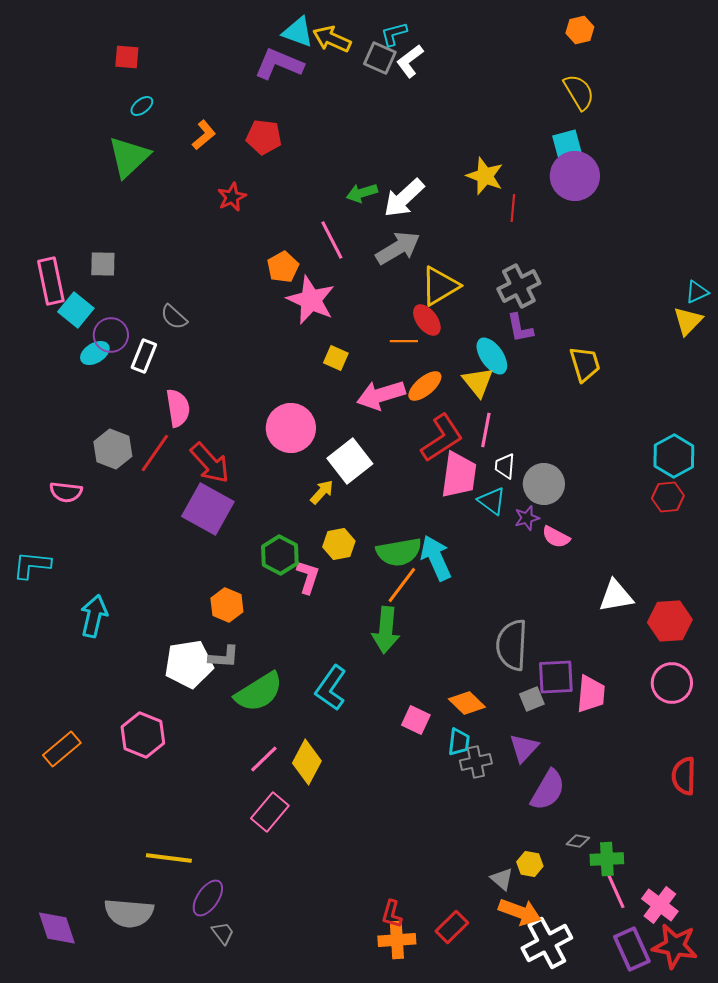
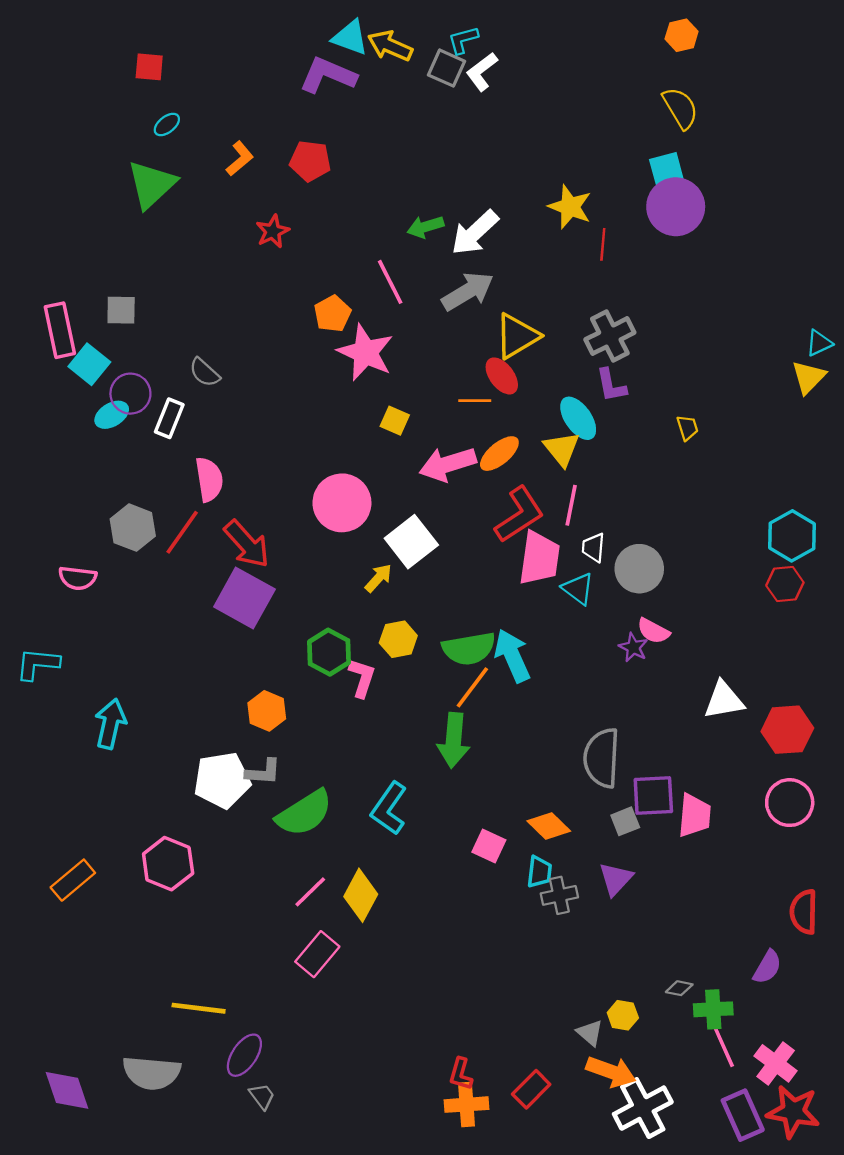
yellow trapezoid: (585, 364) -> (687, 428), size x0.6
purple star: (527, 518) -> (633, 647), moved, turned -30
purple semicircle: (548, 790) -> (767, 967), moved, size x0.7

